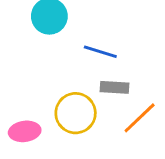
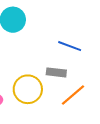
blue line: (100, 52) -> (70, 46), moved

